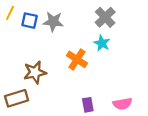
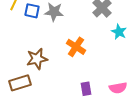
cyan star: (102, 43) -> (119, 32), moved

